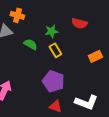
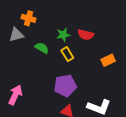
red semicircle: (79, 23) -> (86, 35), moved
purple pentagon: (53, 81) -> (65, 86), turned -30

